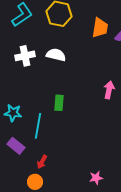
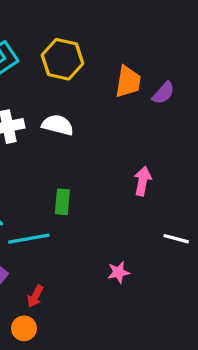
cyan line: (38, 126) -> (29, 239), turned 70
pink star: (96, 178) -> (119, 272), moved

